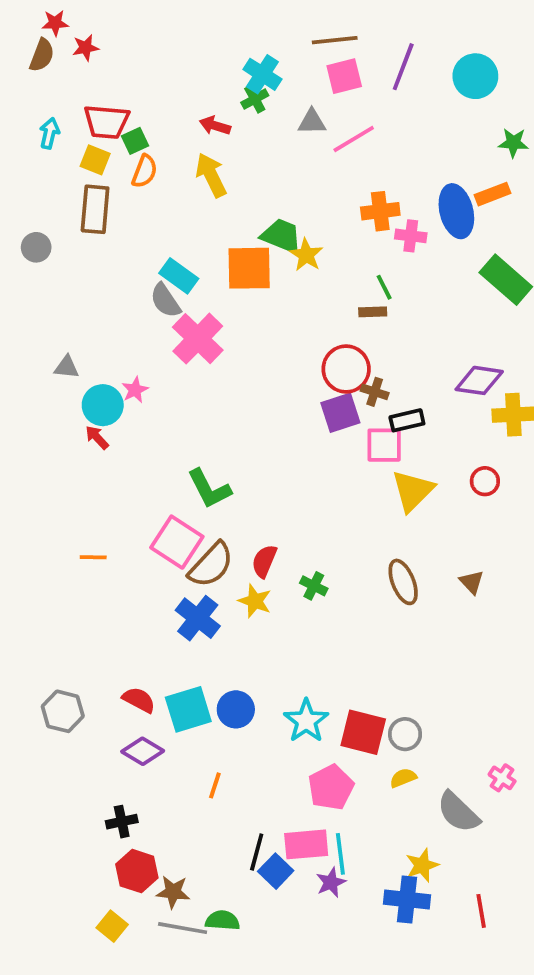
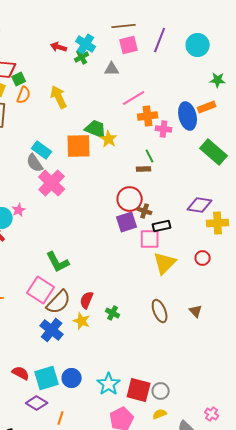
red arrow: (215, 126) -> (59, 47), moved
pink line: (354, 139) -> (134, 98), moved
purple diamond: (143, 751) -> (37, 403), moved

